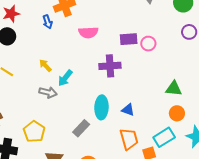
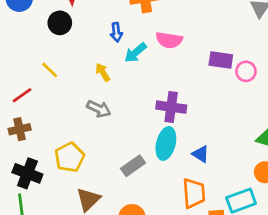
blue arrow: (48, 22) -> (116, 32), moved
purple cross: (110, 66) -> (171, 107), moved
cyan arrow: (65, 78) -> (135, 53), moved

